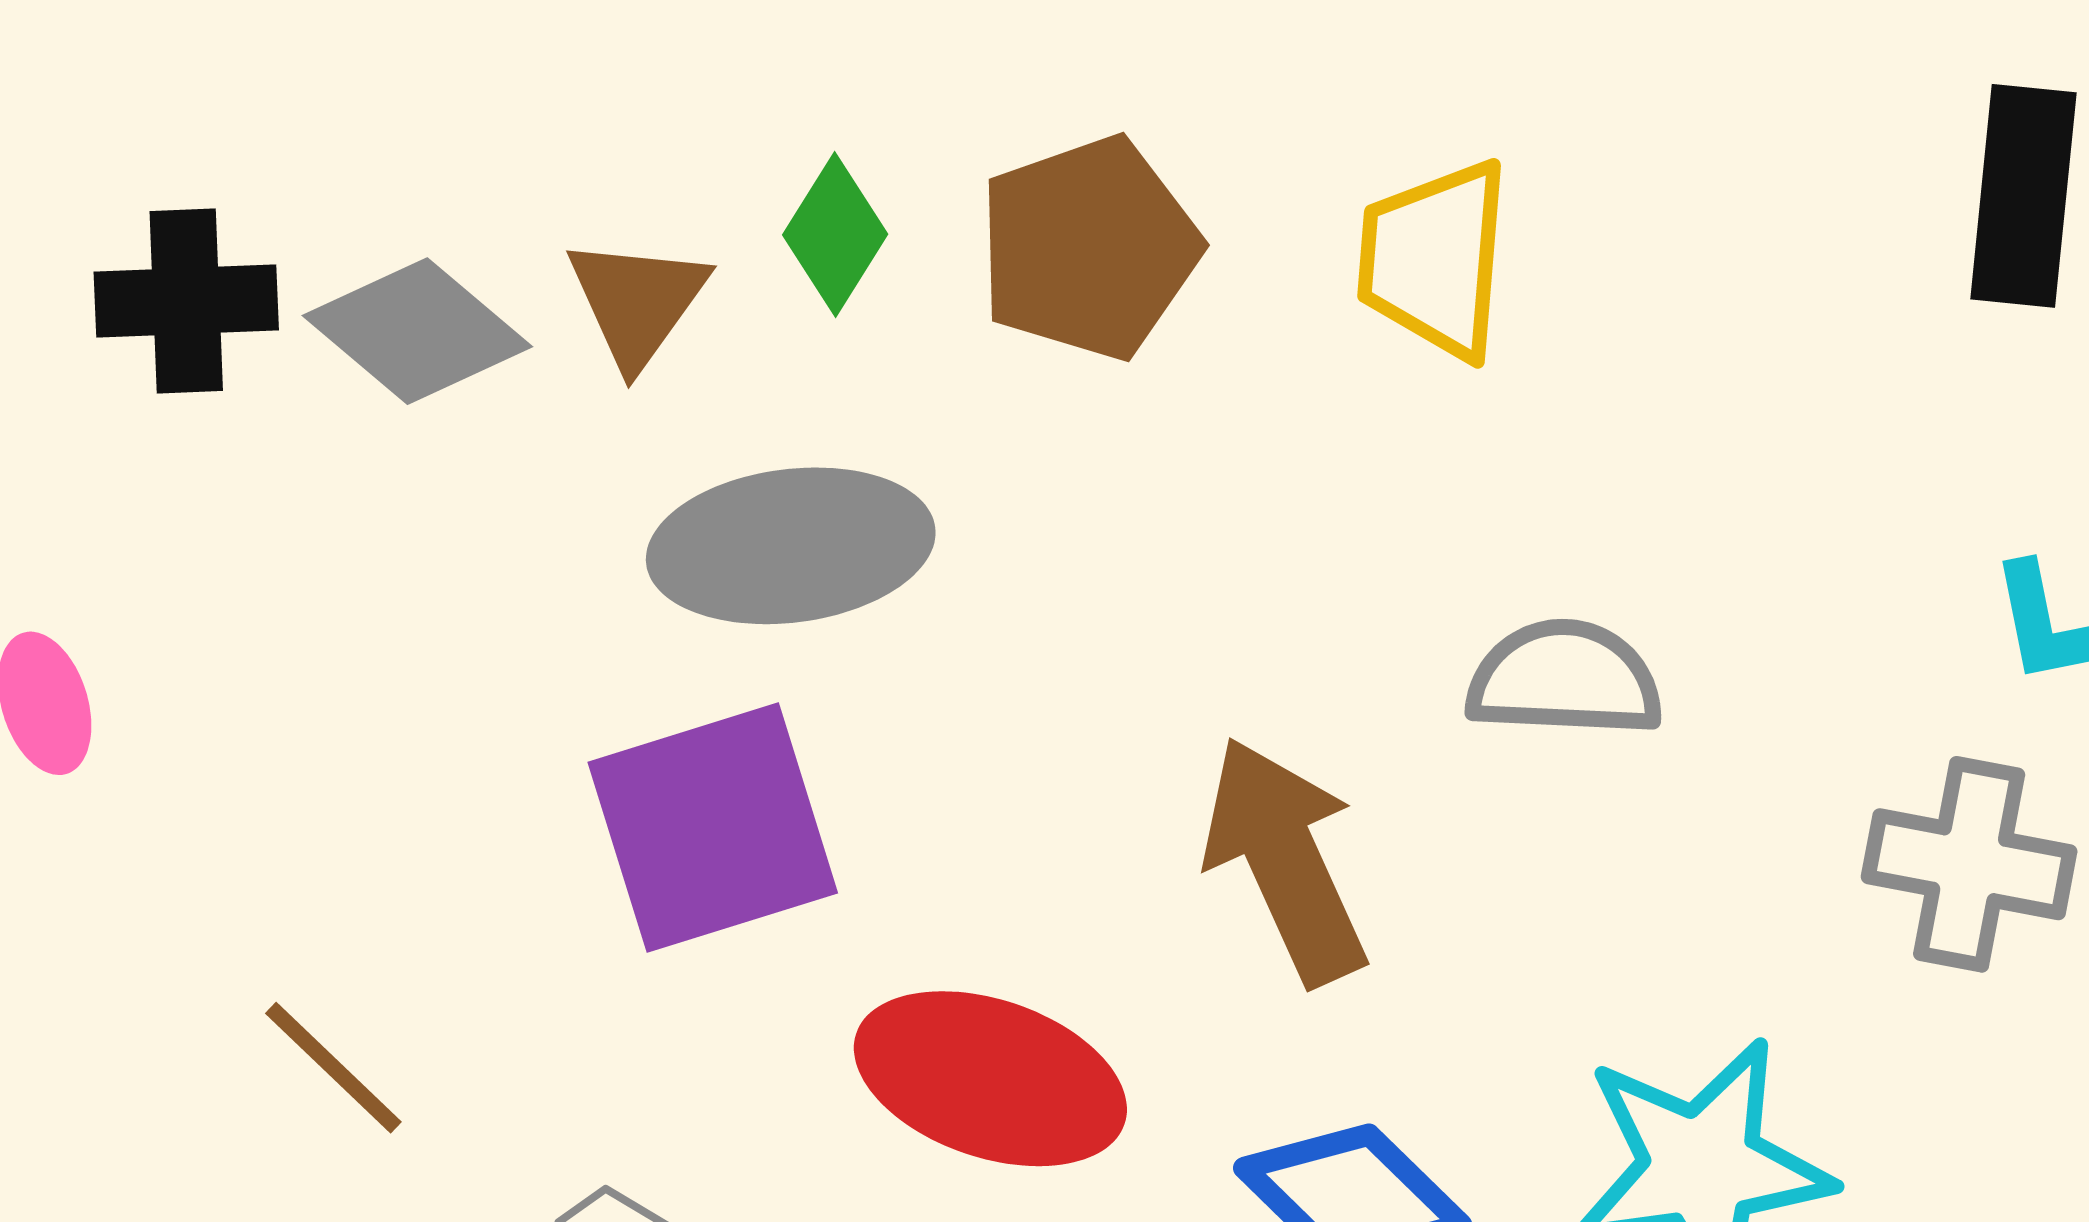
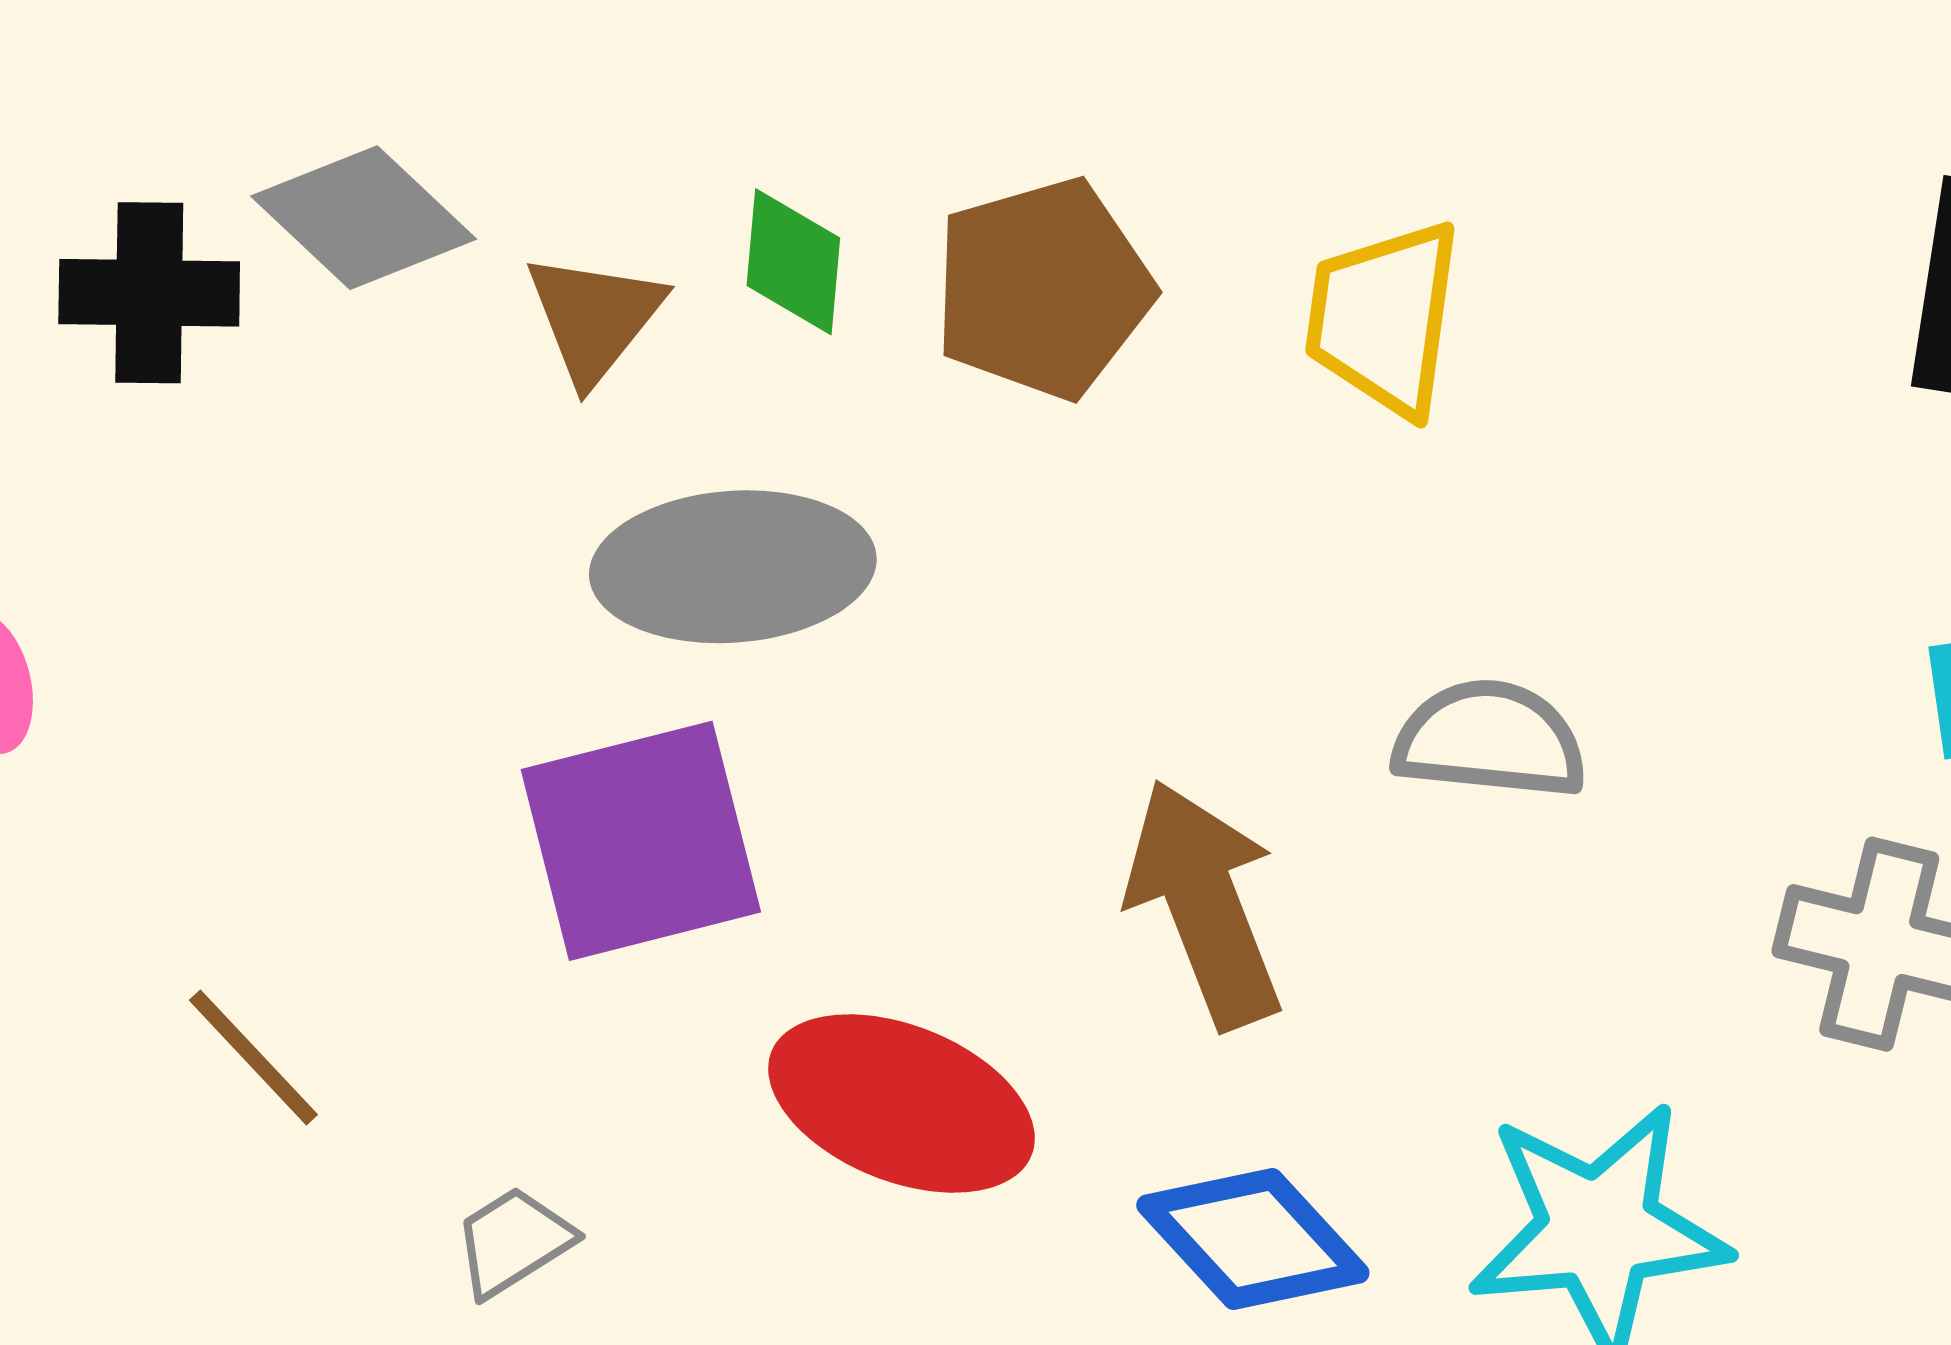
green diamond: (835, 235) -> (793, 262), turned -30
gray diamond: (417, 331) -> (364, 218), moved

